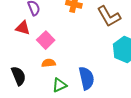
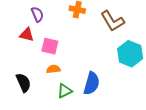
pink square: (46, 40) -> (50, 46), turned -30
blue semicircle: (87, 78) -> (92, 83), turned 30

